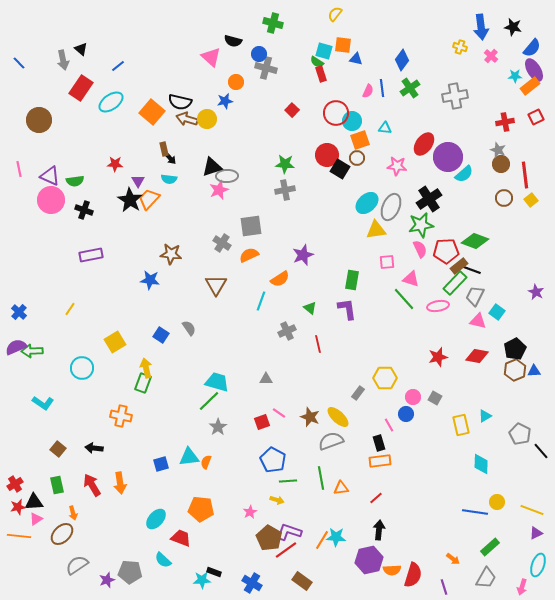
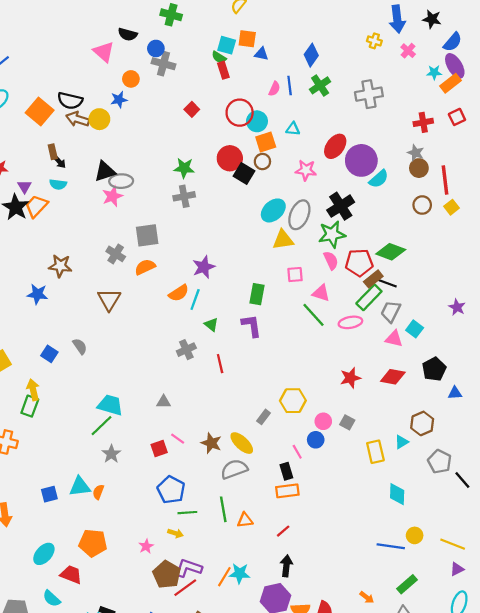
cyan line: (261, 301) -> (195, 300), moved
brown hexagon: (515, 370) -> (422, 423), moved

